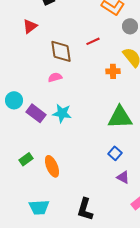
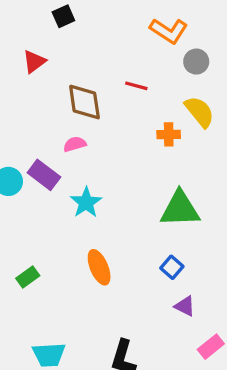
red line: (93, 41) -> (136, 86), turned 40
purple rectangle: (36, 113) -> (44, 175), moved
cyan star: (62, 113) -> (86, 202), turned 30
orange ellipse: (52, 166) -> (99, 267), moved

